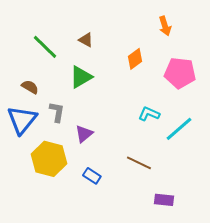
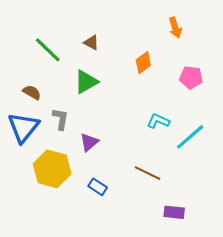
pink pentagon: (180, 73) -> (191, 78), size x0.7

